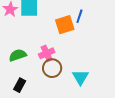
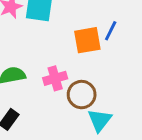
brown circle: (52, 68) -> (82, 95), moved

